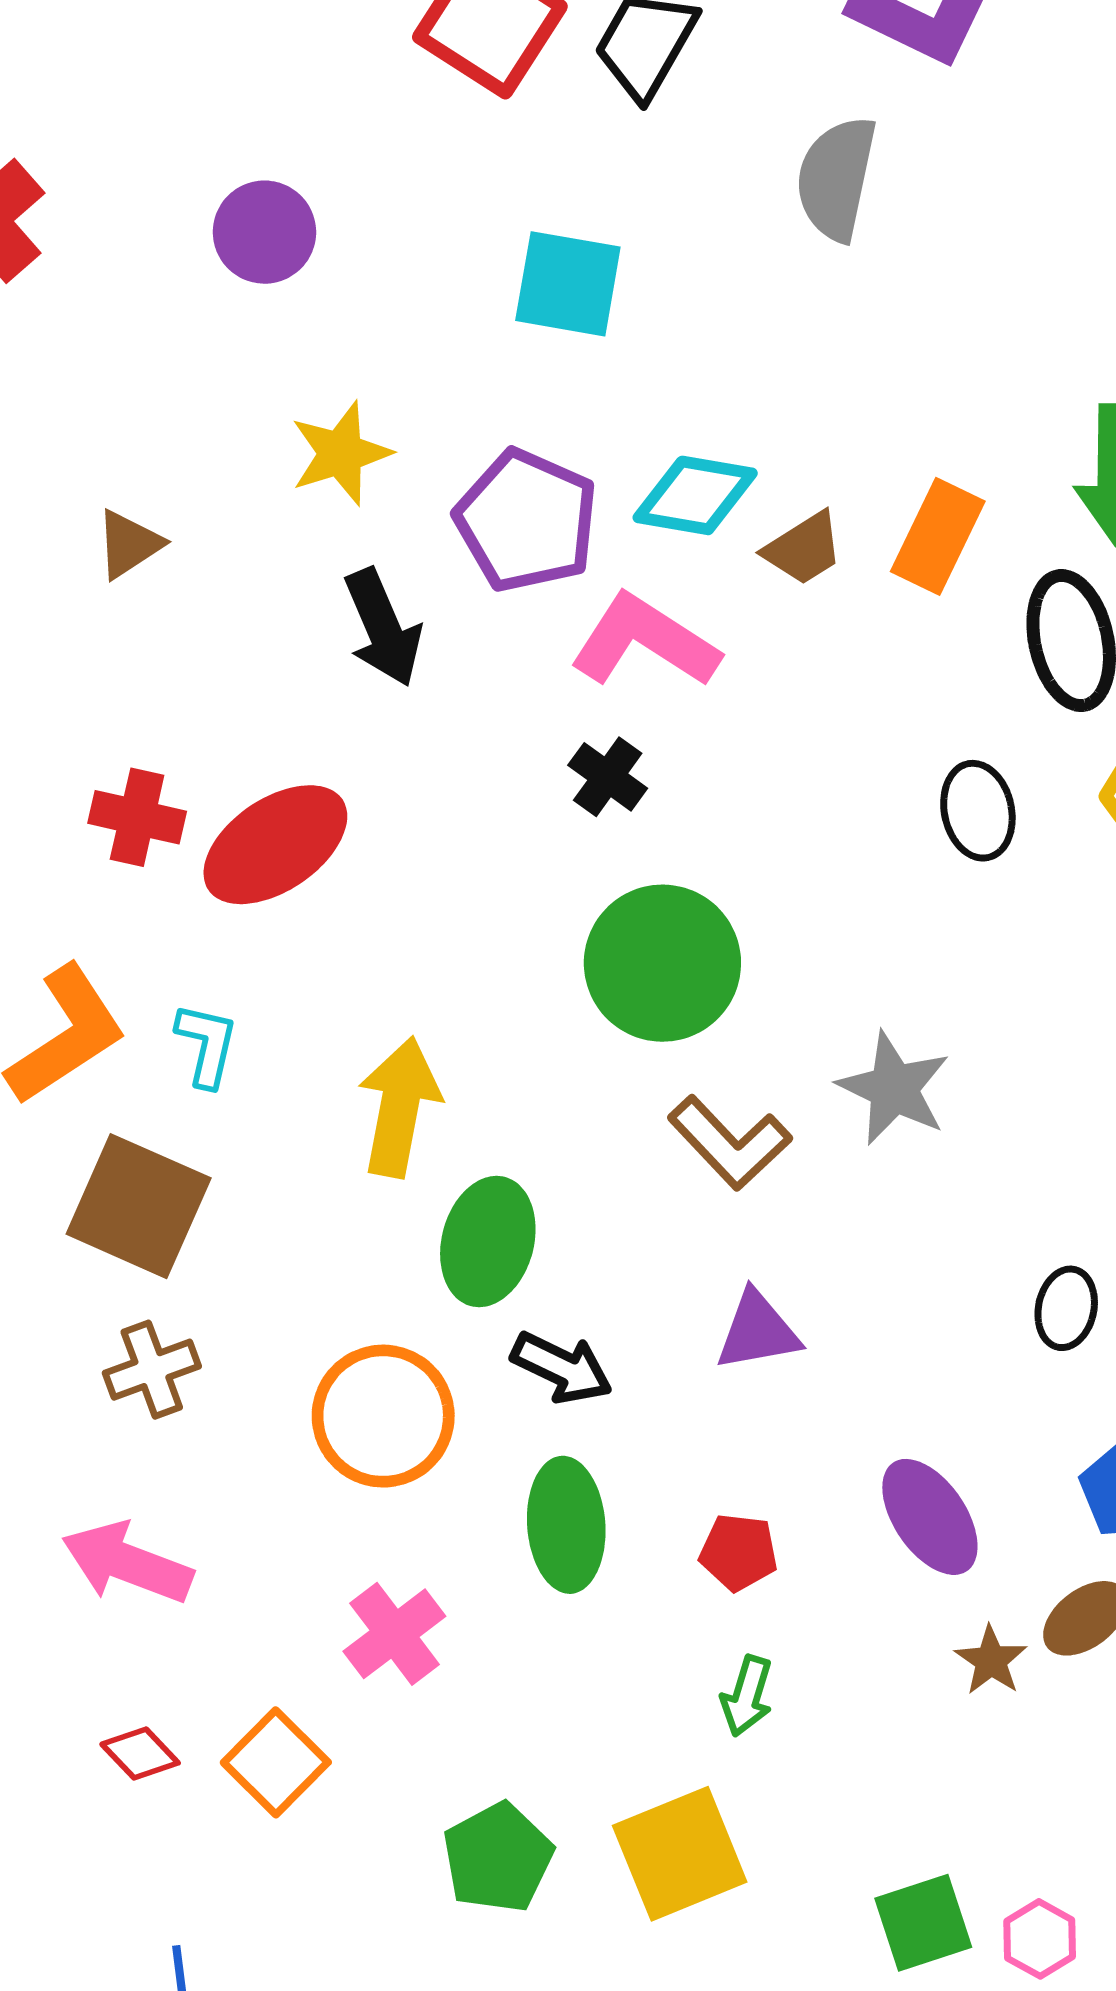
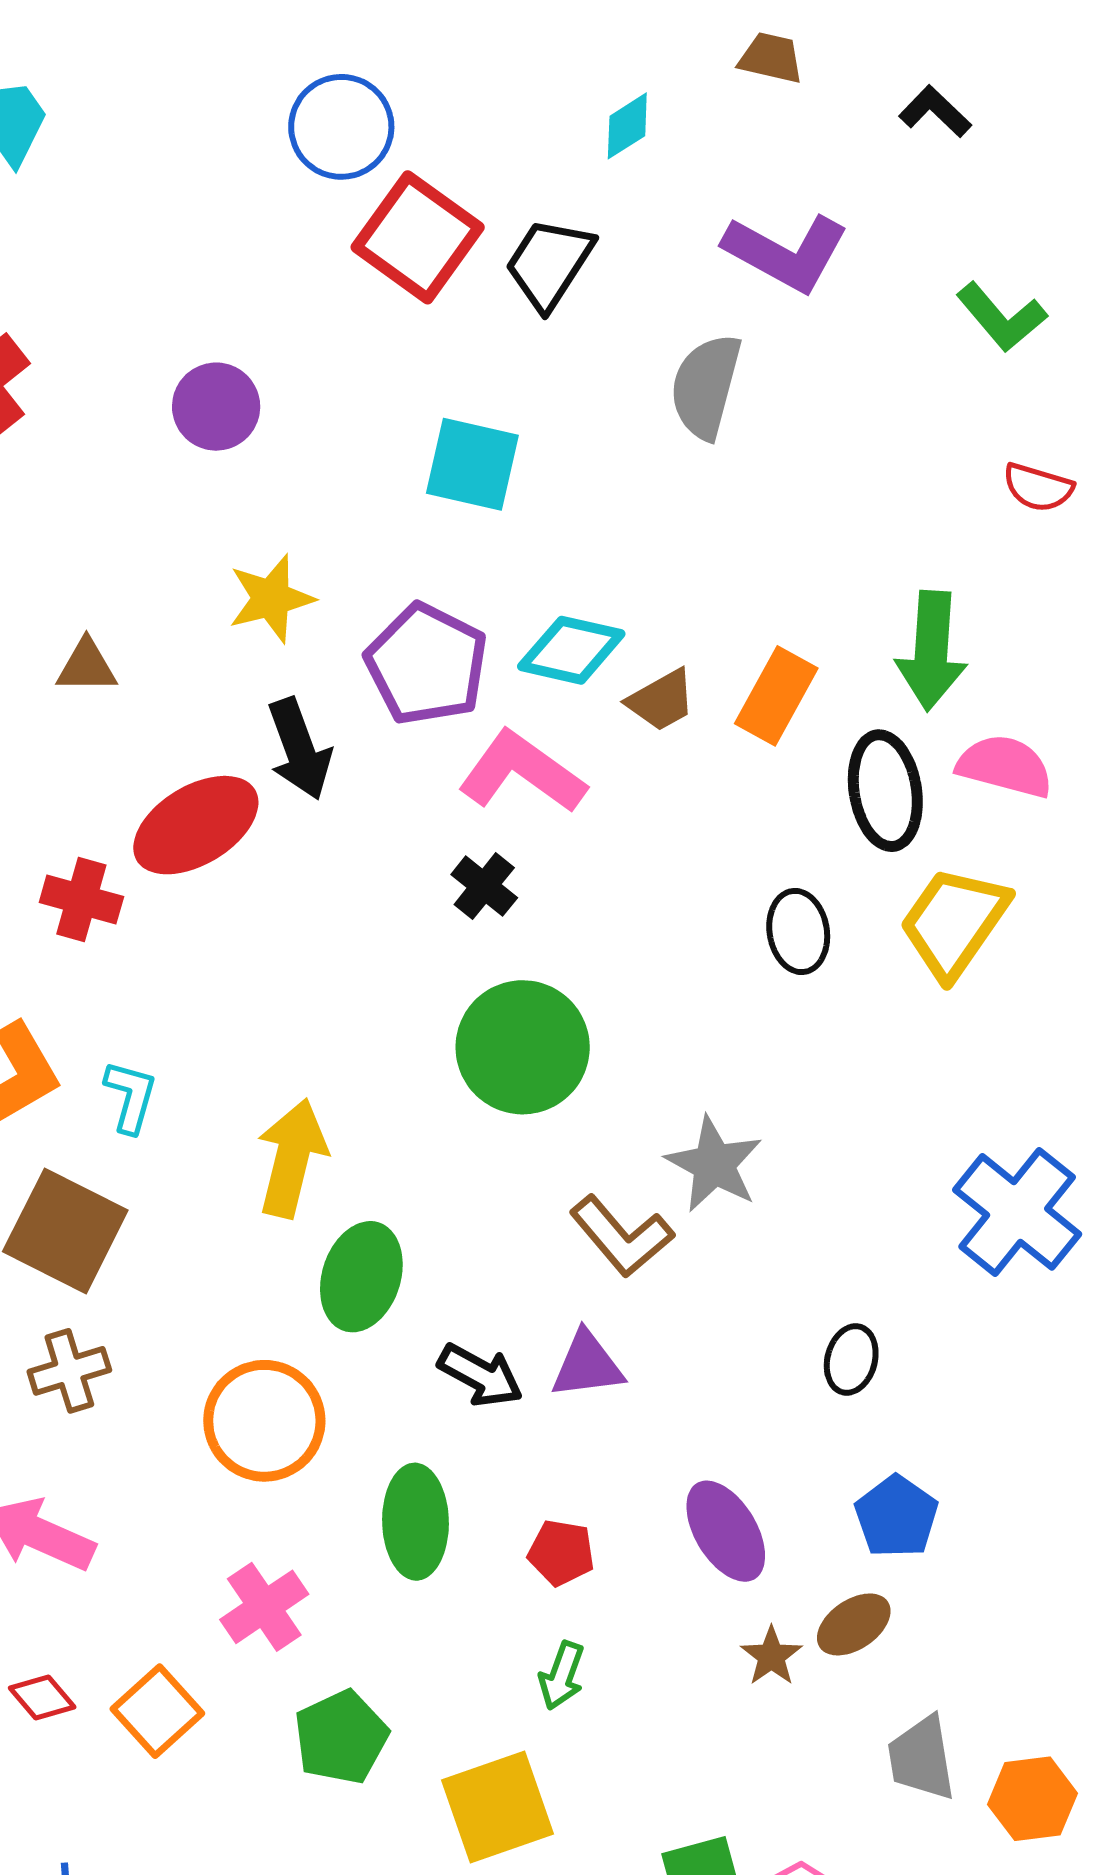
brown triangle: (129, 544) -> (87, 666), turned 30
red ellipse: (275, 845) -> (196, 825), moved
brown L-shape: (730, 1143) -> (622, 1236), moved
black arrow: (562, 1368) -> (480, 1375), moved
green pentagon: (498, 1858) -> (341, 1737), moved

